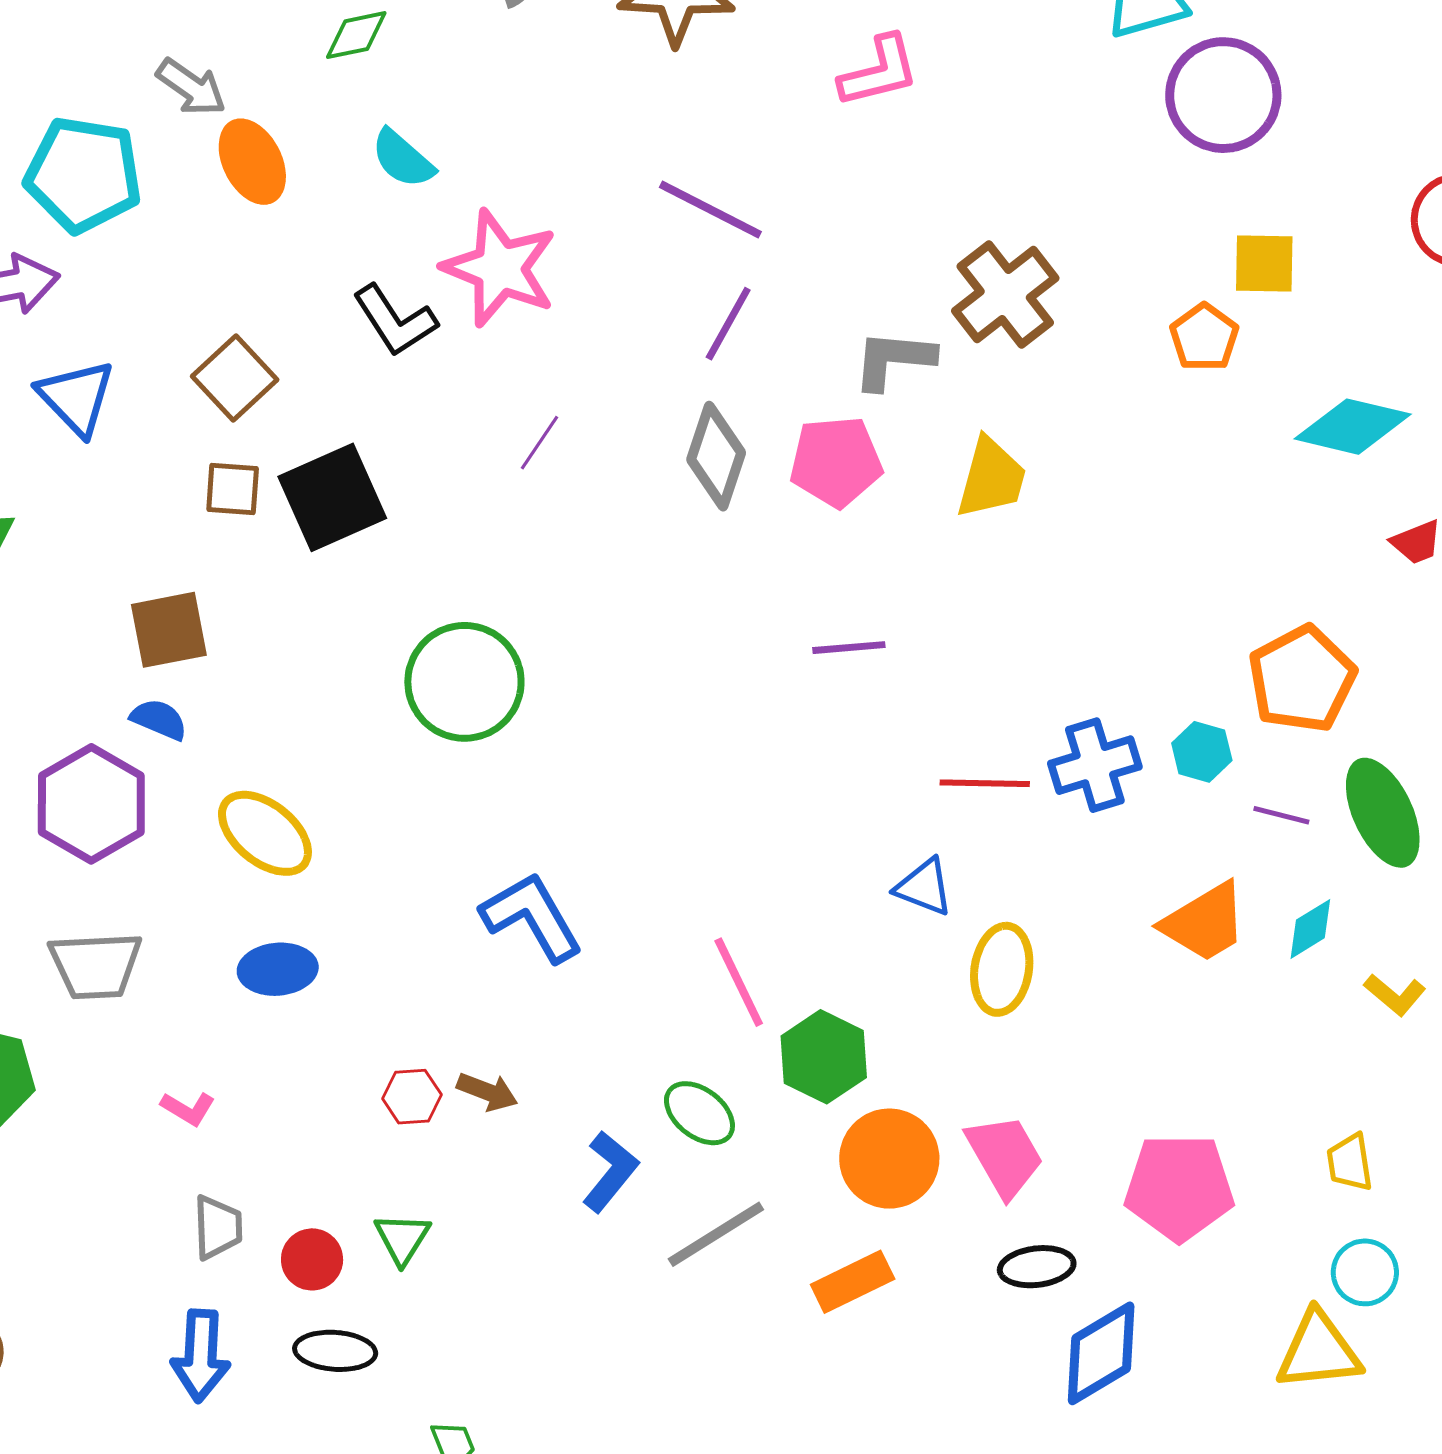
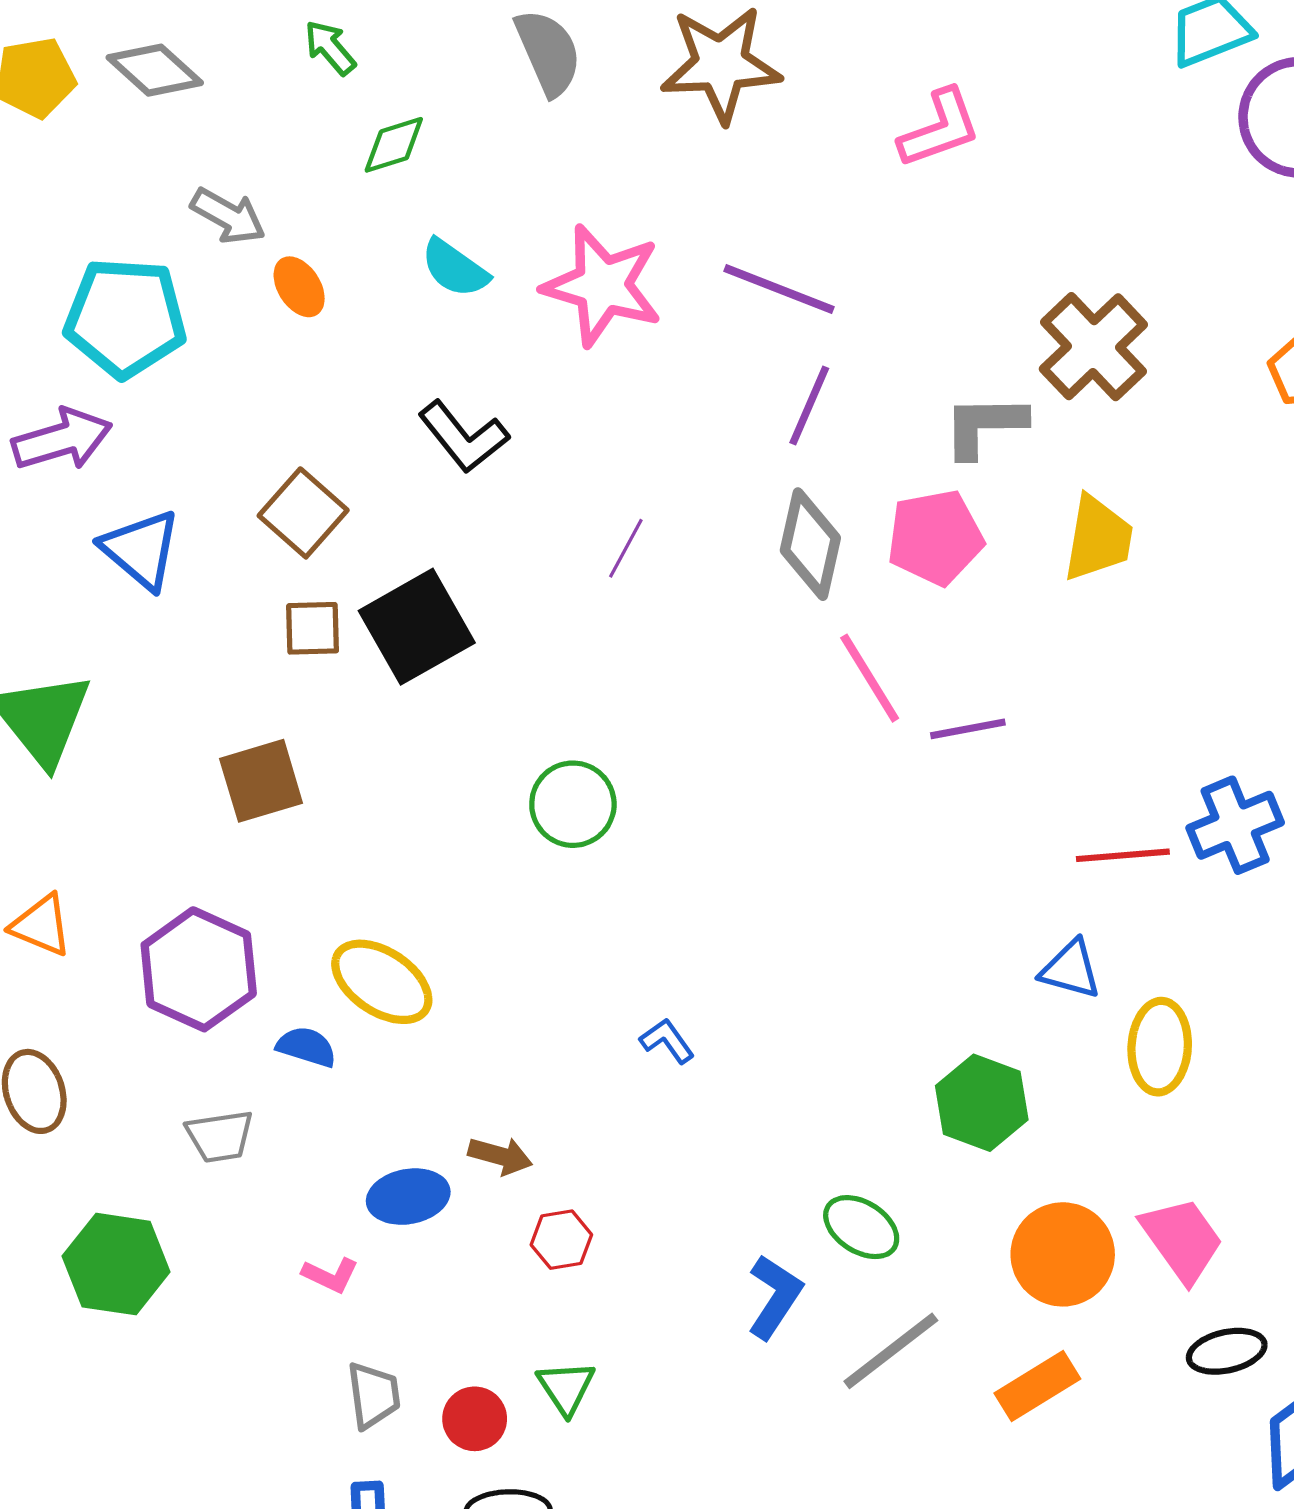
orange ellipse: (252, 162) -> (299, 287), size x0.7
pink star: (500, 268) -> (603, 286), moved
green circle: (464, 682) -> (573, 804), size x0.7
blue semicircle: (159, 719) -> (307, 1047), moved
blue L-shape: (532, 917) -> (667, 1041), size x0.5
gray trapezoid: (96, 965) -> (220, 1136), size x0.7
blue ellipse: (278, 969) -> (408, 1197), moved
pink line: (739, 982) -> (870, 678), moved
green hexagon: (824, 1057) -> (982, 1103), moved
brown arrow: (487, 1092) -> (500, 1156), moved

